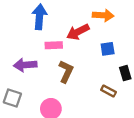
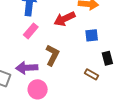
pink rectangle: (54, 45) -> (31, 31), moved, turned -49
purple arrow: (25, 65) -> (27, 68), moved

